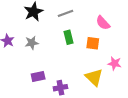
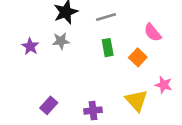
gray star: (32, 43) -> (61, 41), moved
orange square: (93, 43) -> (138, 57), turned 32
purple rectangle: (38, 77) -> (49, 105), moved, turned -40

